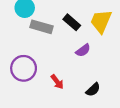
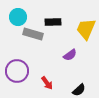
black rectangle: (72, 22) -> (53, 22), moved, turned -42

